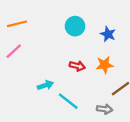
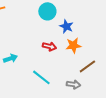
blue star: (108, 34) -> (66, 26), moved
cyan arrow: (45, 85) -> (10, 58), moved

